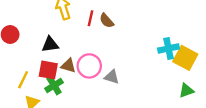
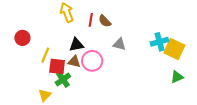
black triangle: (50, 44) -> (76, 45), moved
gray triangle: (112, 77) -> (119, 44), moved
yellow line: (23, 80) -> (45, 55), moved

